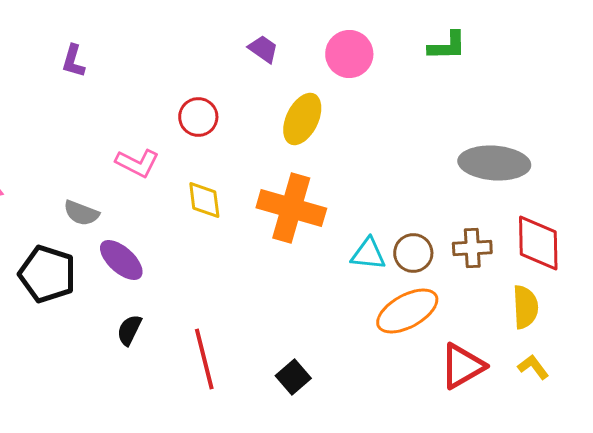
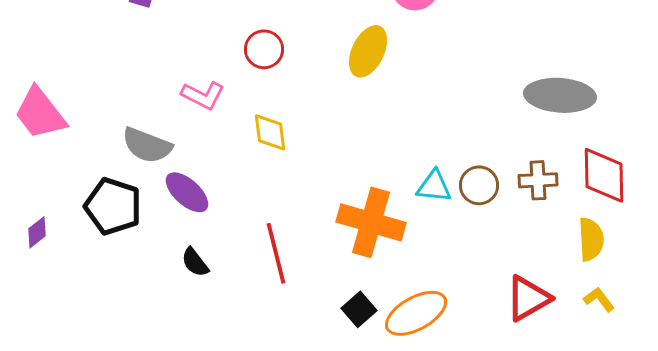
orange cross: (291, 208) -> (371, 222), moved
gray semicircle: (81, 213) -> (147, 145), size x1.4
orange ellipse: (407, 311) -> (416, 313), moved
black semicircle: (129, 330) -> (195, 262), turned -64
red line: (204, 359) -> (276, 253), moved

